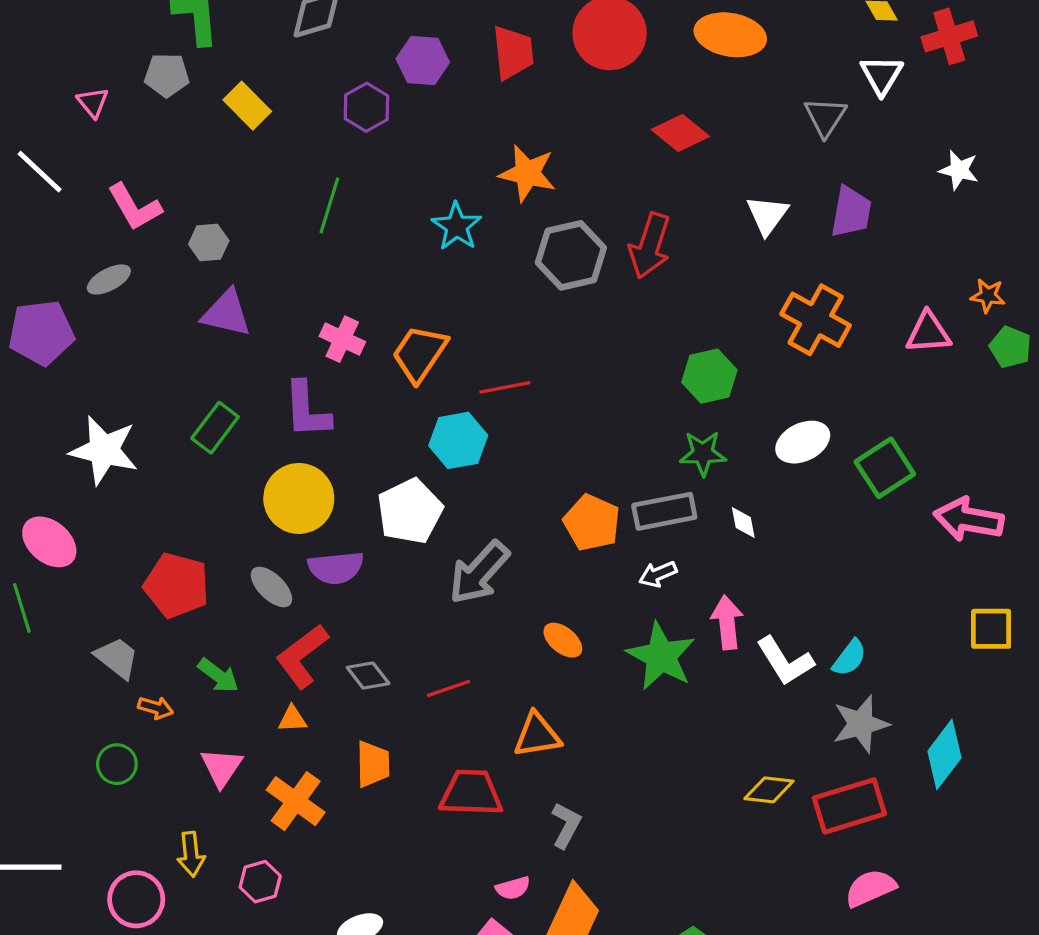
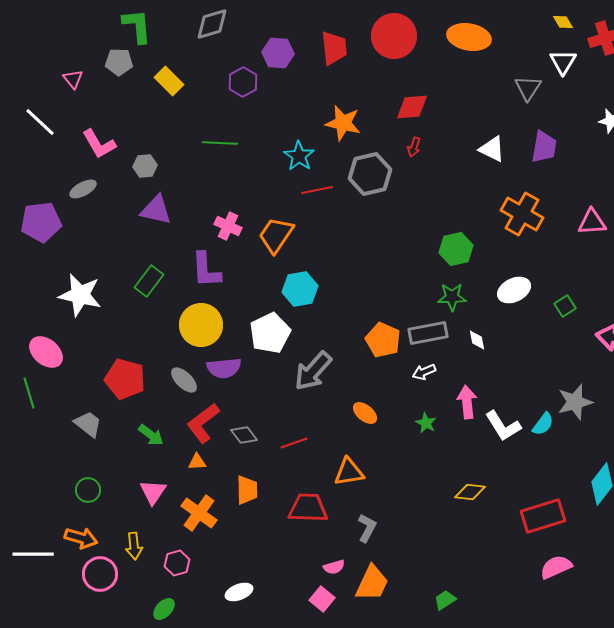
red diamond: (680, 133) -> (412, 107), moved, turned -44
green line: (329, 205) -> (220, 143), turned 76
white triangle: (767, 215) -> (492, 149), turned -40
red arrow: (650, 246) -> (414, 147), moved, size x0.5
red line: (505, 387) -> (317, 190), moved
green square: (885, 468) -> (565, 306), size x0.6
green star: (661, 656) -> (426, 423), size x0.5
orange arrow: (156, 708) -> (81, 538), moved, size x1.5
gray star: (861, 724) -> (575, 402), moved
yellow diamond: (769, 790) -> (470, 492), moved

